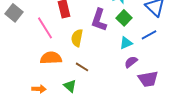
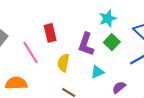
cyan triangle: (126, 43) -> (97, 72), moved
orange semicircle: (51, 58) -> (16, 83), moved

